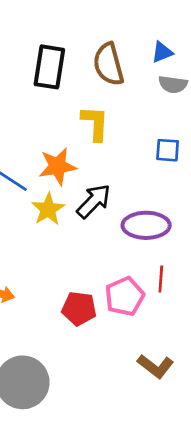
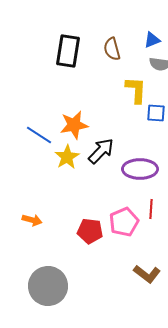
brown semicircle: (109, 64) -> (112, 49), size x0.7
yellow L-shape: (95, 123) -> (136, 90), moved

